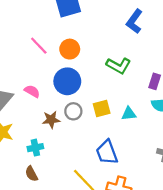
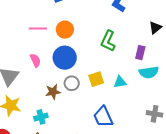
pink line: (39, 46) -> (38, 28), turned -42
green L-shape: (118, 66) -> (108, 41), turned 90
pink semicircle: (32, 91) -> (35, 60), moved, turned 40

